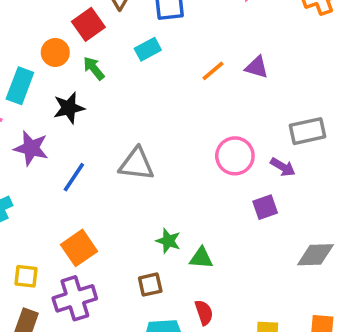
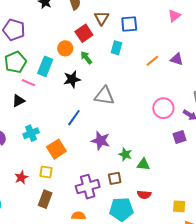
cyan rectangle: (148, 49) -> (117, 48), turned -48
purple star: (31, 148) -> (101, 141), moved
gray triangle: (137, 164) -> (104, 96), moved
orange square: (79, 248) -> (56, 149), moved
purple cross: (75, 298) -> (88, 187), moved
red semicircle: (204, 313) -> (144, 195), turned 112

